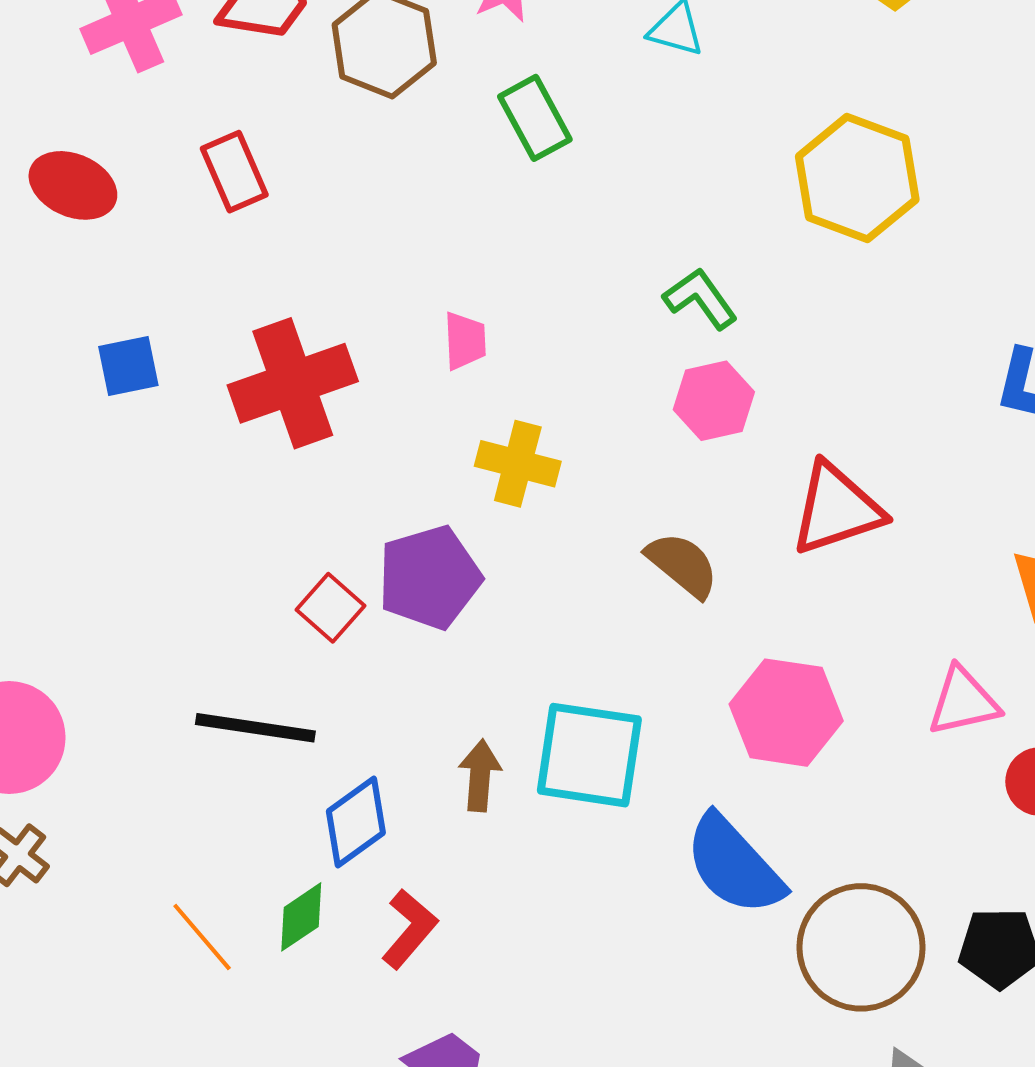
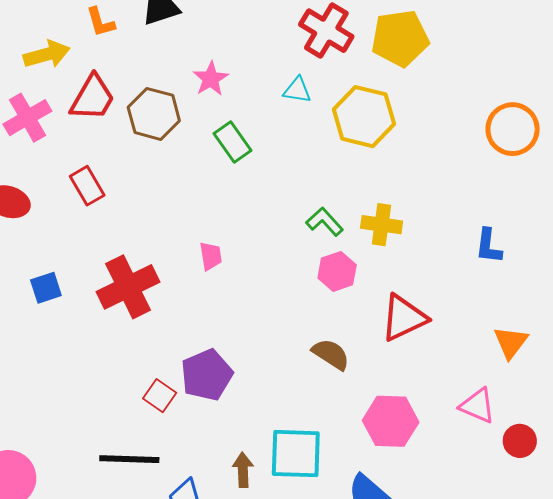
yellow hexagon: (857, 178) -> (364, 117), moved
yellow cross: (518, 464) -> (382, 225), moved
pink triangle: (963, 701) -> (477, 406), turned 42

